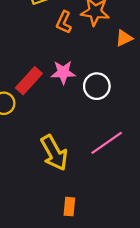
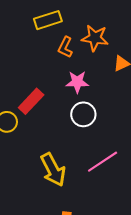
pink star: (63, 72) -> (77, 82), moved
white circle: (97, 86) -> (83, 114), moved

